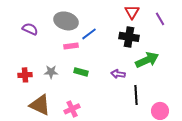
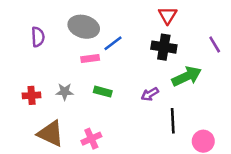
purple line: (160, 19) -> (215, 45), moved
purple semicircle: (30, 29) -> (38, 37), turned 63
purple arrow: (118, 74) -> (150, 94), turned -40

